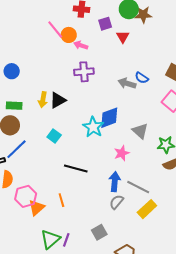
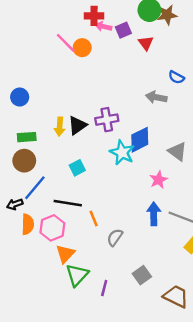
pink arrow: (81, 45) -> (103, 26), moved
purple cross: (84, 72) -> (107, 120), moved
blue semicircle: (142, 78) -> (176, 77), moved
cyan square: (54, 136) -> (77, 168), turned 32
black line: (76, 168) -> (68, 203), moved
pink hexagon: (26, 196) -> (52, 228), moved
orange line: (61, 200) -> (94, 218), moved
gray semicircle: (117, 202) -> (115, 237), moved
green triangle: (50, 239) -> (77, 275), moved

